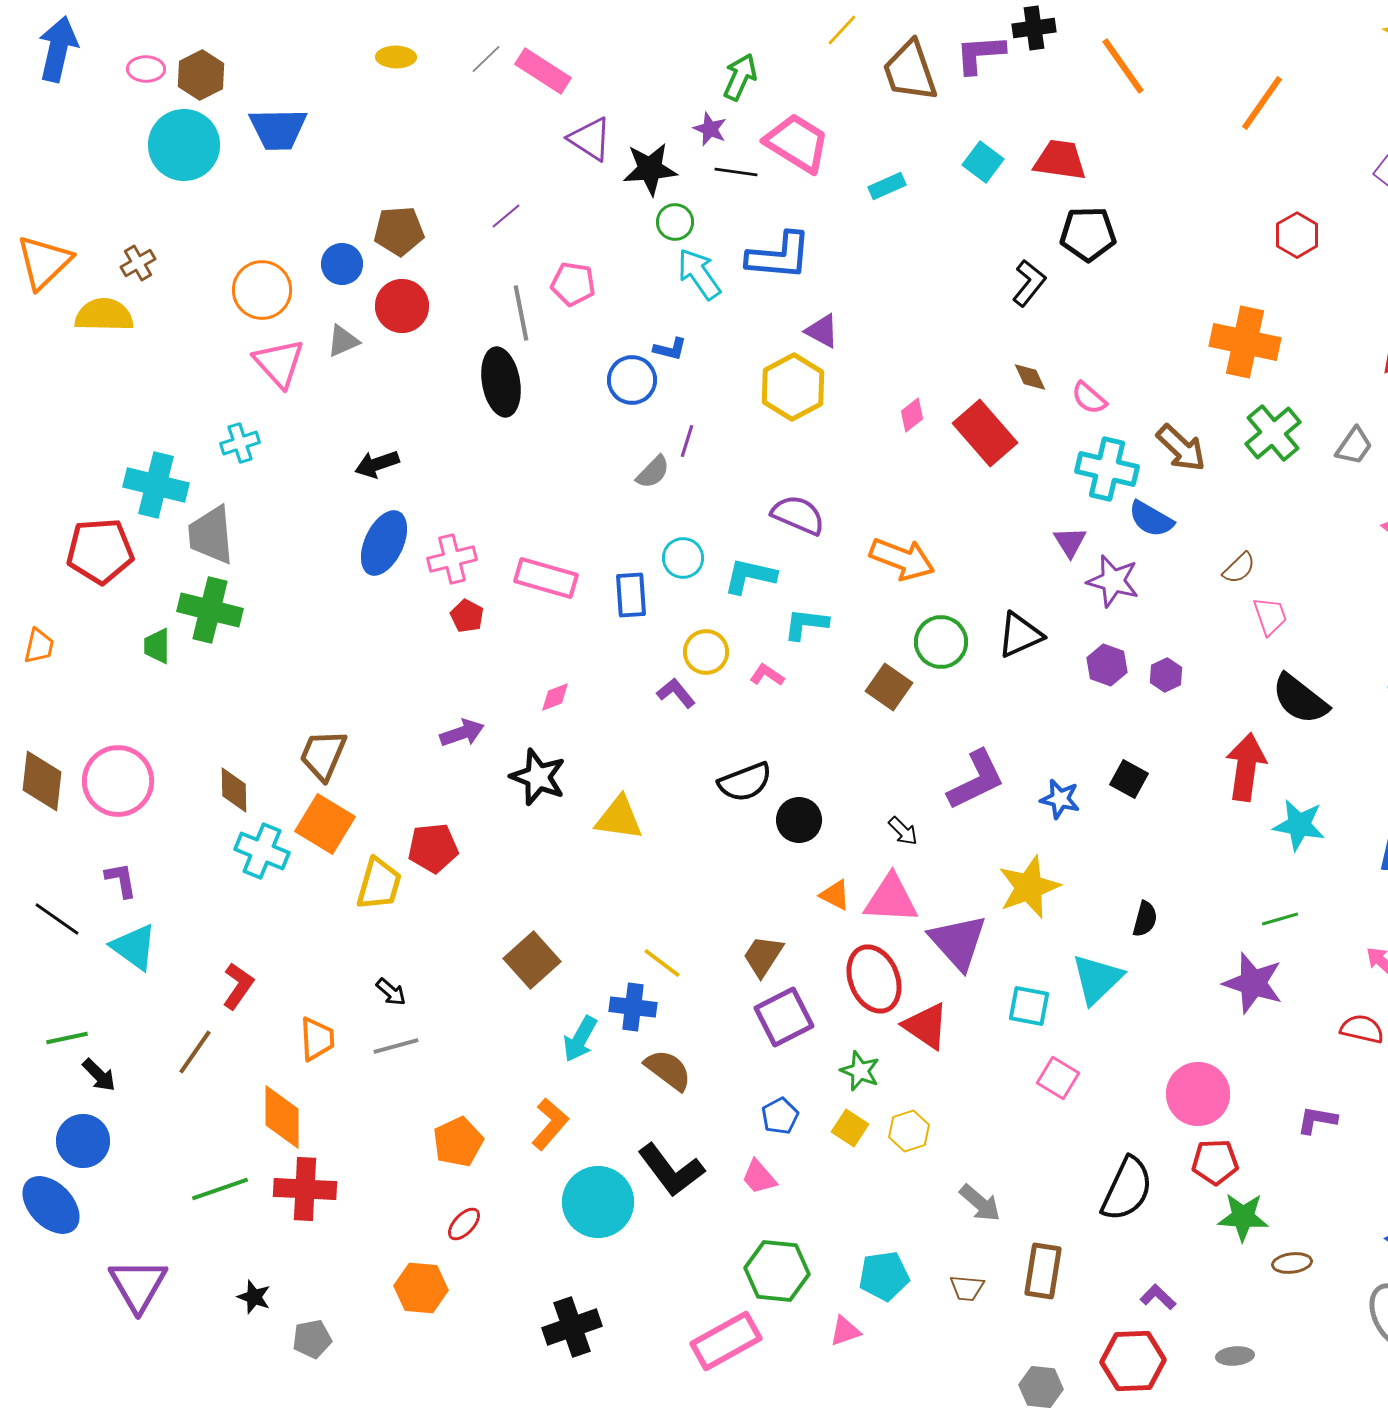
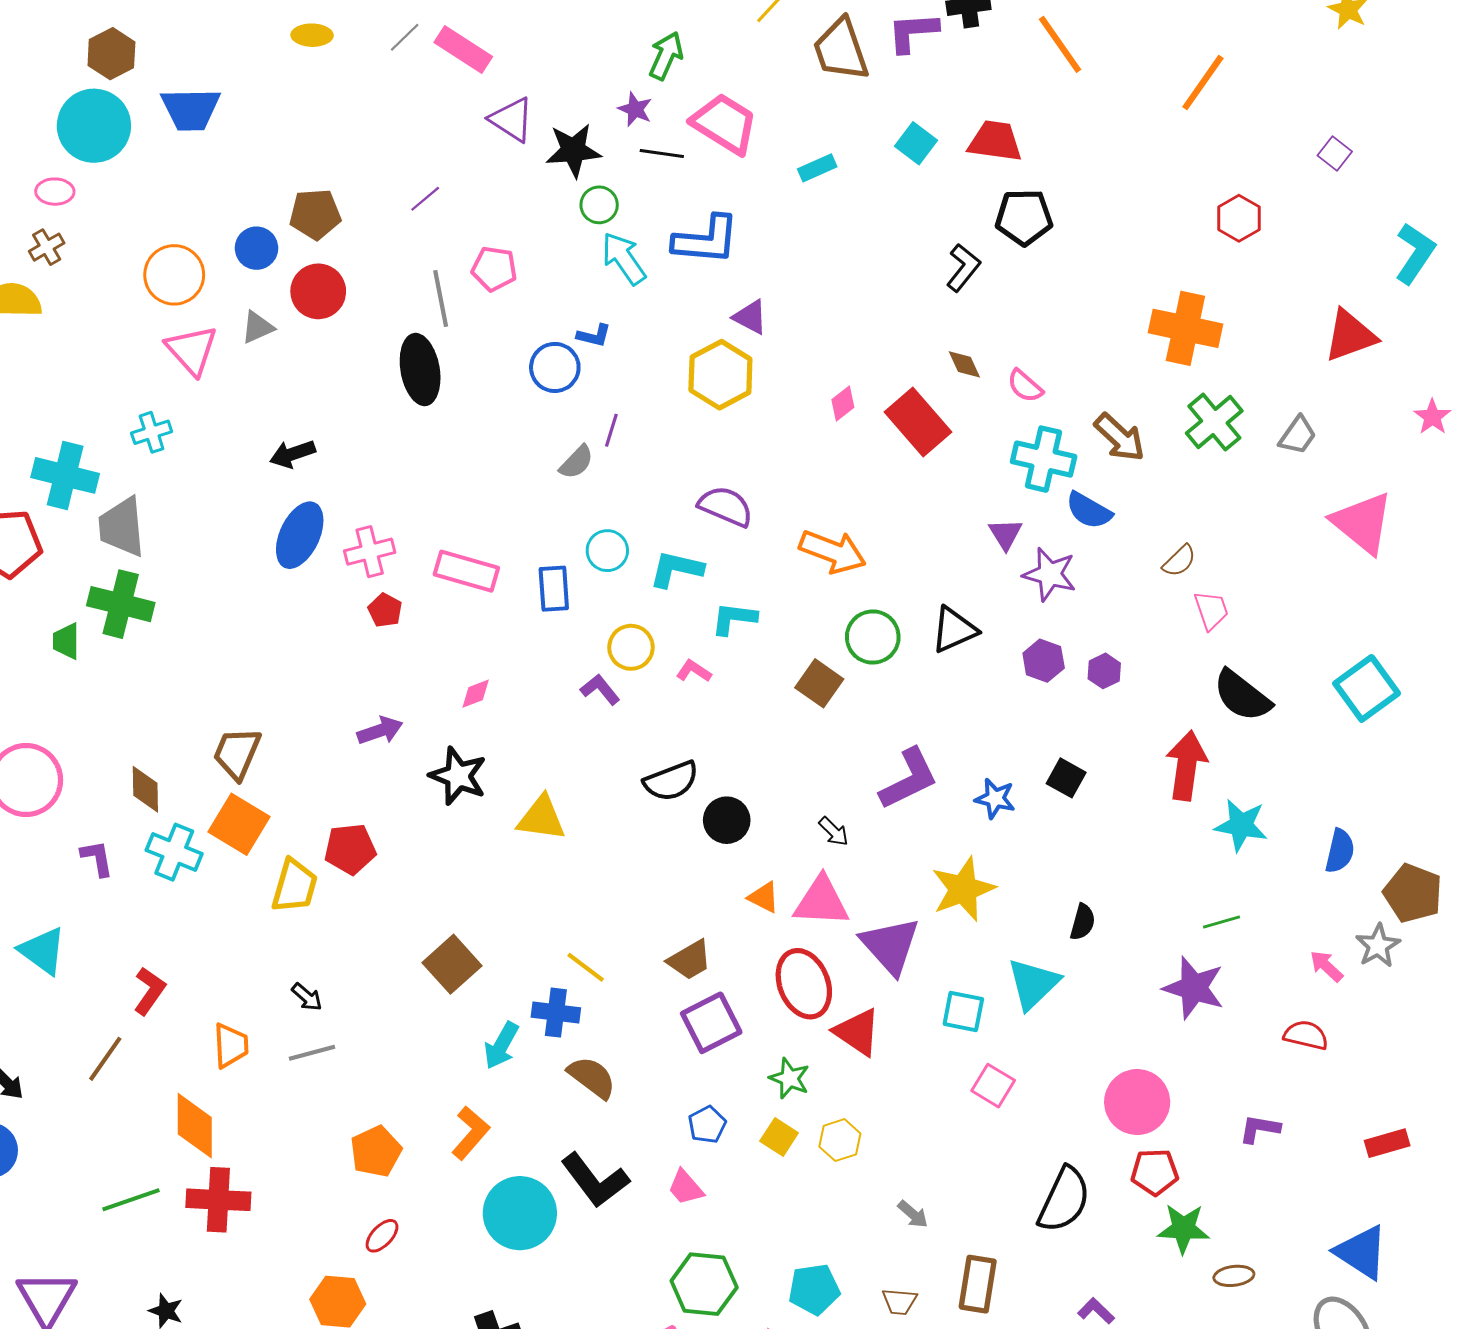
pink ellipse: (146, 69) -> (55, 192), moved
purple L-shape: (121, 880) -> (97, 858), moved
brown trapezoid: (763, 956) -> (690, 960), turned -153
gray arrow: (980, 1203) -> (913, 1214), size x0.7

